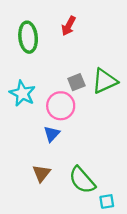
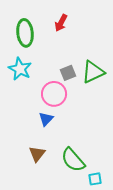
cyan star: (22, 93) -> (20, 69), moved

